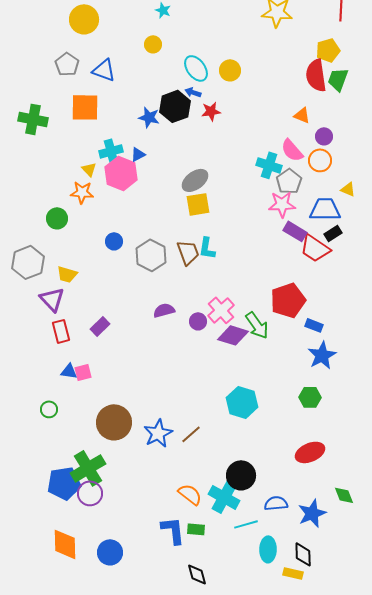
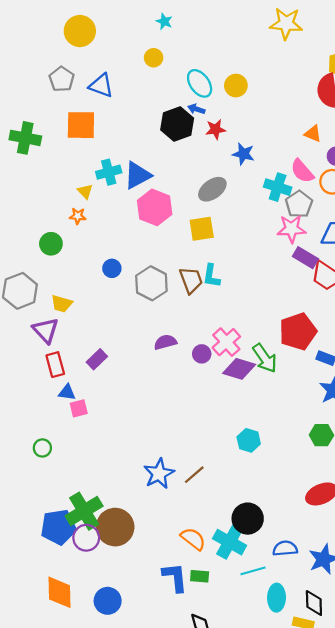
blue star: (149, 117) -> (243, 154), moved
blue triangle: (138, 154) -> (138, 175), size x1.8
pink hexagon: (121, 173) -> (155, 207), moved
gray ellipse: (195, 180) -> (212, 189), moved
orange star: (82, 192) -> (78, 216), size x0.7
blue triangle: (69, 371) -> (67, 392), moved
cyan hexagon: (242, 402) -> (249, 440), size x0.7
brown circle: (114, 422) -> (115, 527), moved

